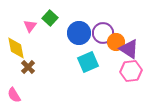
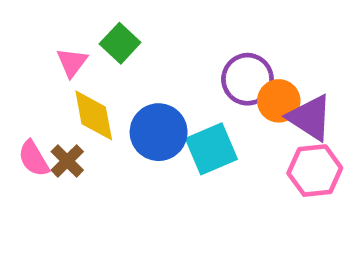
blue circle: (79, 33) -> (159, 132), moved
yellow diamond: (16, 48) -> (94, 115), moved
pink semicircle: (14, 95) -> (34, 159), moved

